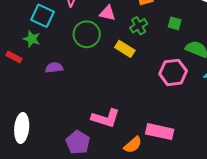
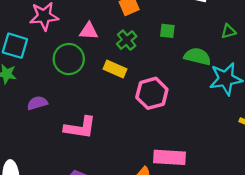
pink hexagon: (173, 72) -> (152, 93), moved
pink L-shape: (106, 118) -> (80, 128), moved

